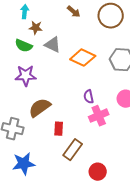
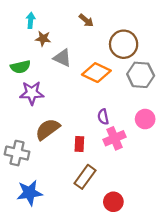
brown circle: (111, 16) -> (124, 44), moved
green semicircle: (24, 46) -> (20, 67), moved, turned -36
red rectangle: (59, 129) -> (79, 144), moved

